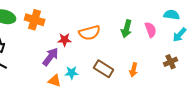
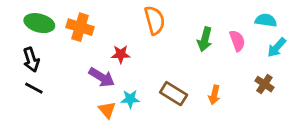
orange semicircle: (90, 33) -> (155, 20), moved, turned -90
purple arrow: (51, 57) -> (102, 77), turned 84
brown cross: (171, 62) -> (264, 84), turned -32
orange triangle: (55, 81) -> (107, 110), turned 32

